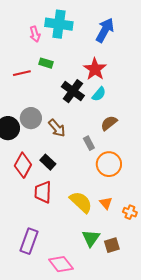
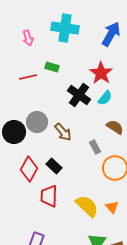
pink arrow: (35, 34) -> (28, 38), moved
brown semicircle: (109, 123) -> (115, 127), turned 72

